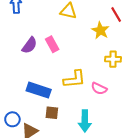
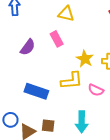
yellow star: (100, 30) -> (85, 59), moved
pink rectangle: (52, 44) -> (57, 39), moved
brown square: (52, 113) -> (48, 126), moved

